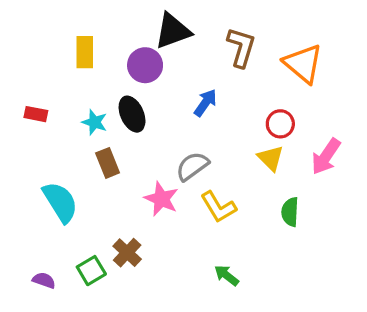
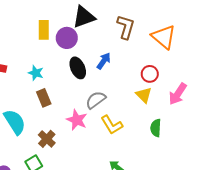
yellow rectangle: (85, 52) -> (44, 30), moved
black ellipse: (132, 114) -> (78, 68), moved
brown cross: (127, 253) -> (47, 139), moved

